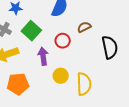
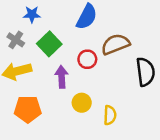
brown semicircle: (84, 27) -> (115, 44), size x1.6
yellow semicircle: (84, 84) -> (110, 115), size x0.7

